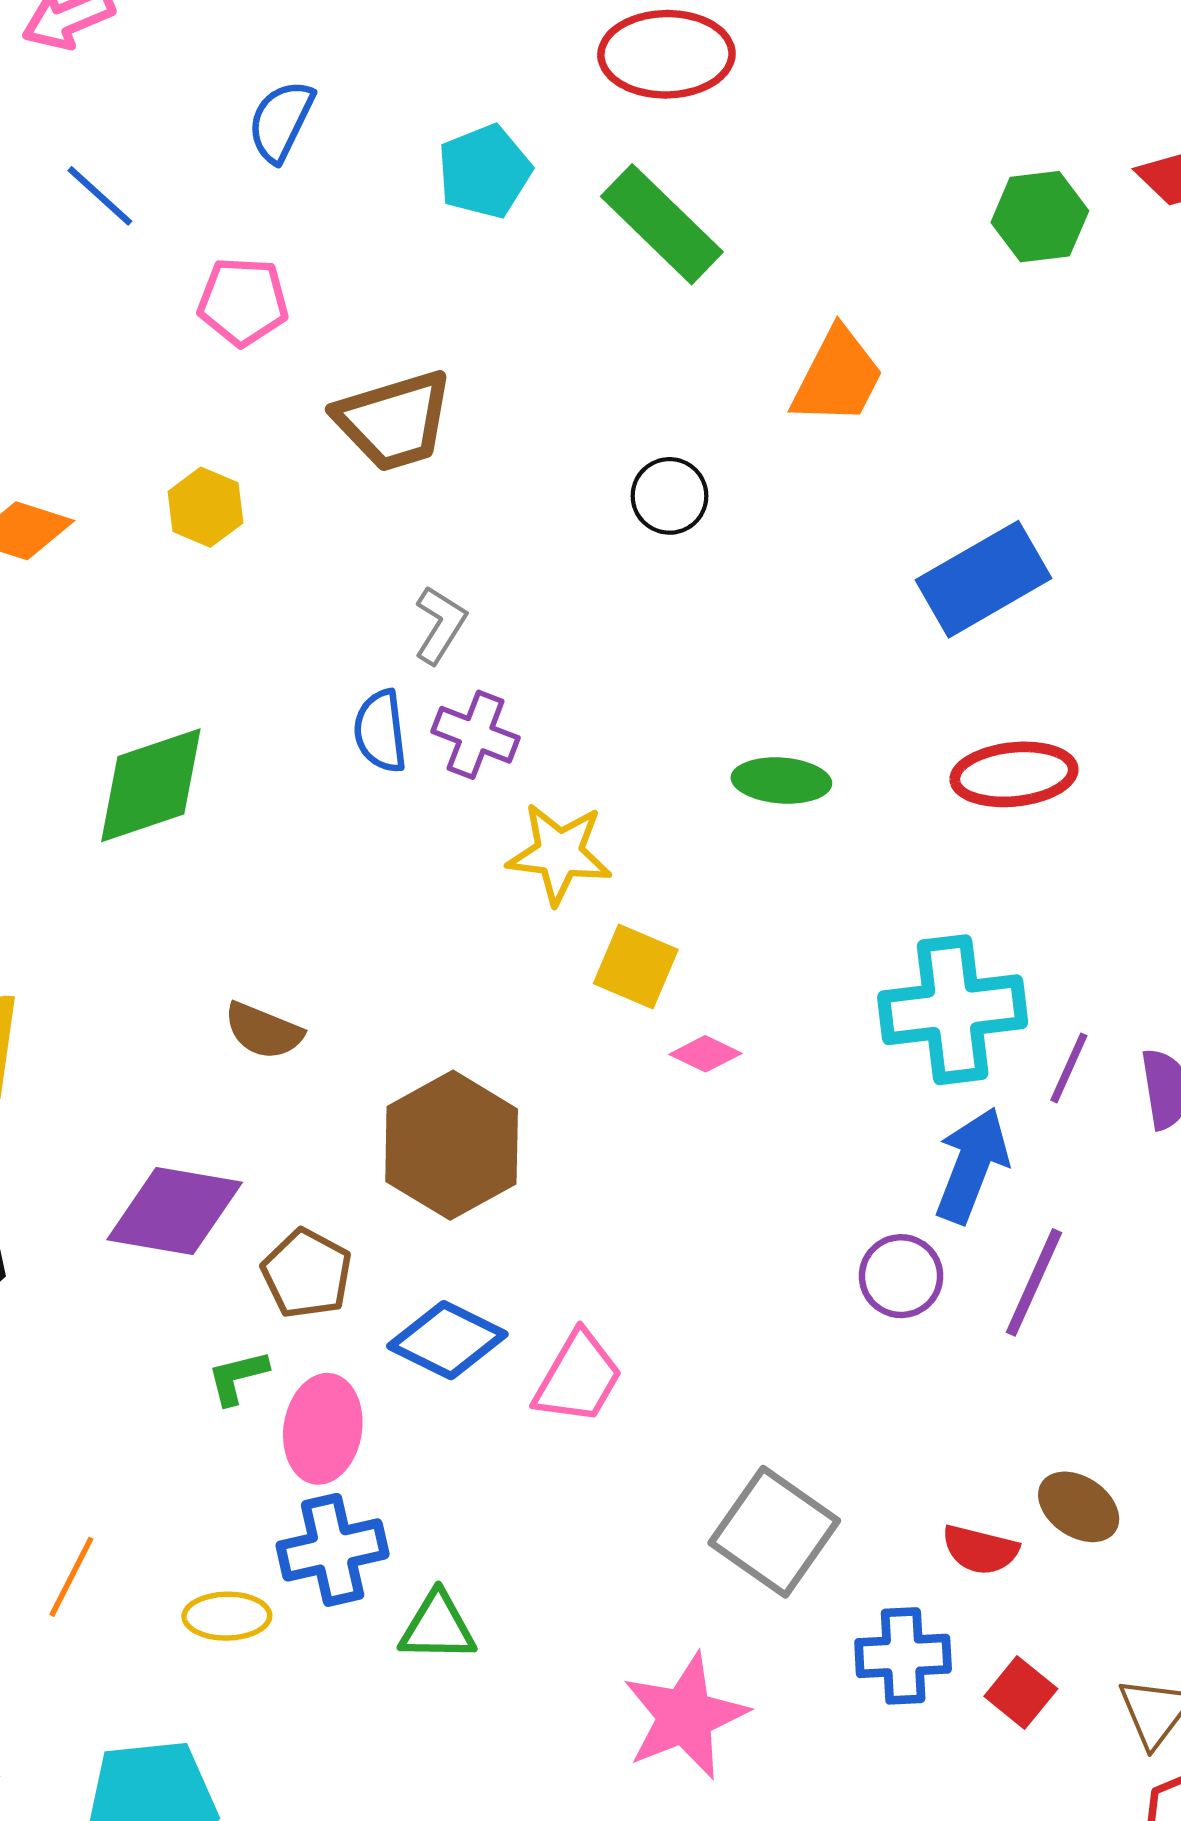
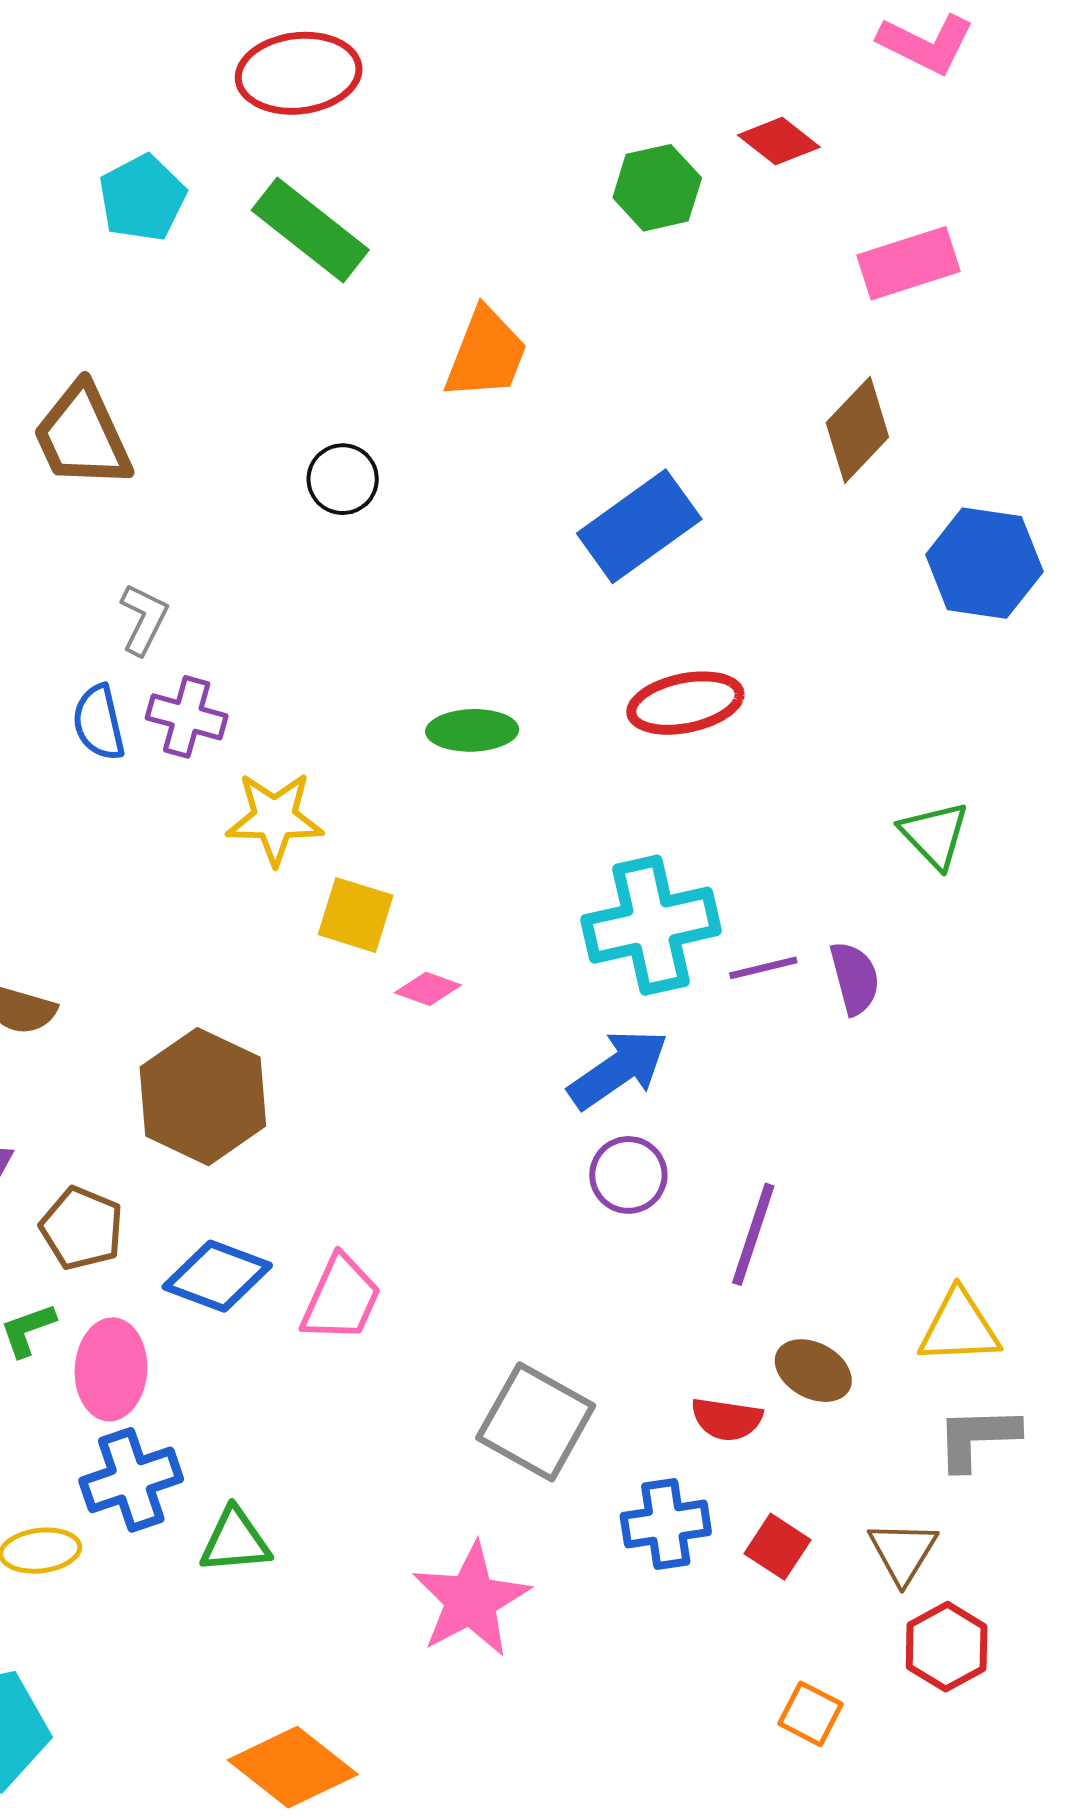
brown trapezoid: (394, 421) -> (82, 436), turned 88
purple line: (1069, 1068) -> (763, 968), turned 58
blue arrow: (972, 1165) -> (618, 1069), moved, turned 40
purple line: (1034, 1282) -> (753, 1234), moved

